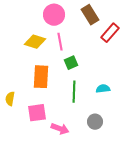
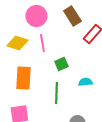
green square: (71, 63) -> (61, 64), moved
cyan semicircle: (103, 89) -> (85, 82), moved

